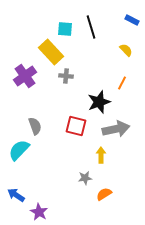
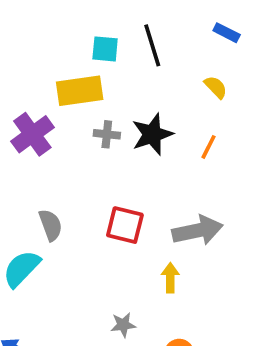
yellow rectangle: (51, 52) -> (80, 91), turned -55
black star: (99, 102) -> (152, 134), moved
gray star: (85, 178) -> (123, 325), moved

